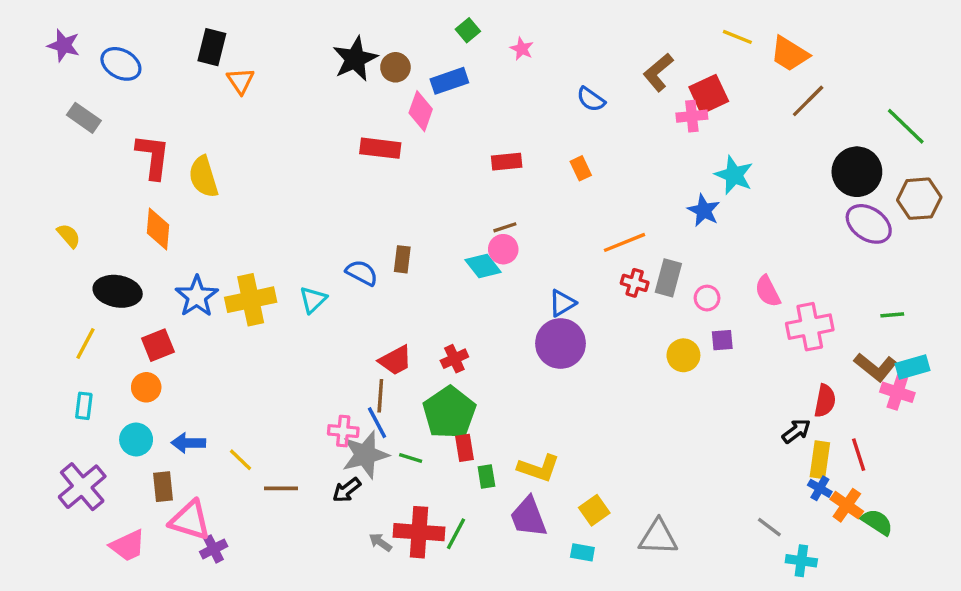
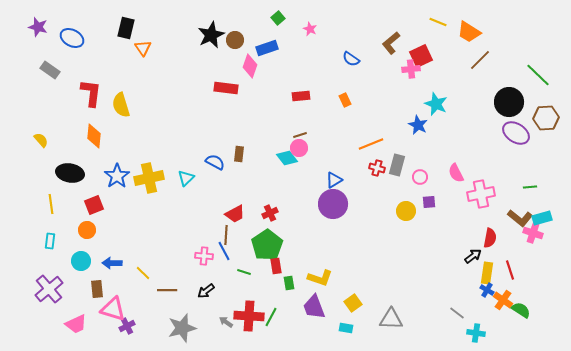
yellow line: (86, 343) -> (51, 204), turned -36
gray star: (365, 455) -> (182, 328), moved

